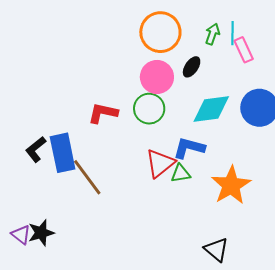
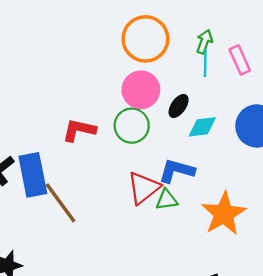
cyan line: (233, 33) -> (205, 63), moved
black ellipse: (192, 67) -> (179, 106), moved
cyan diamond: (211, 109) -> (202, 127), size x0.7

